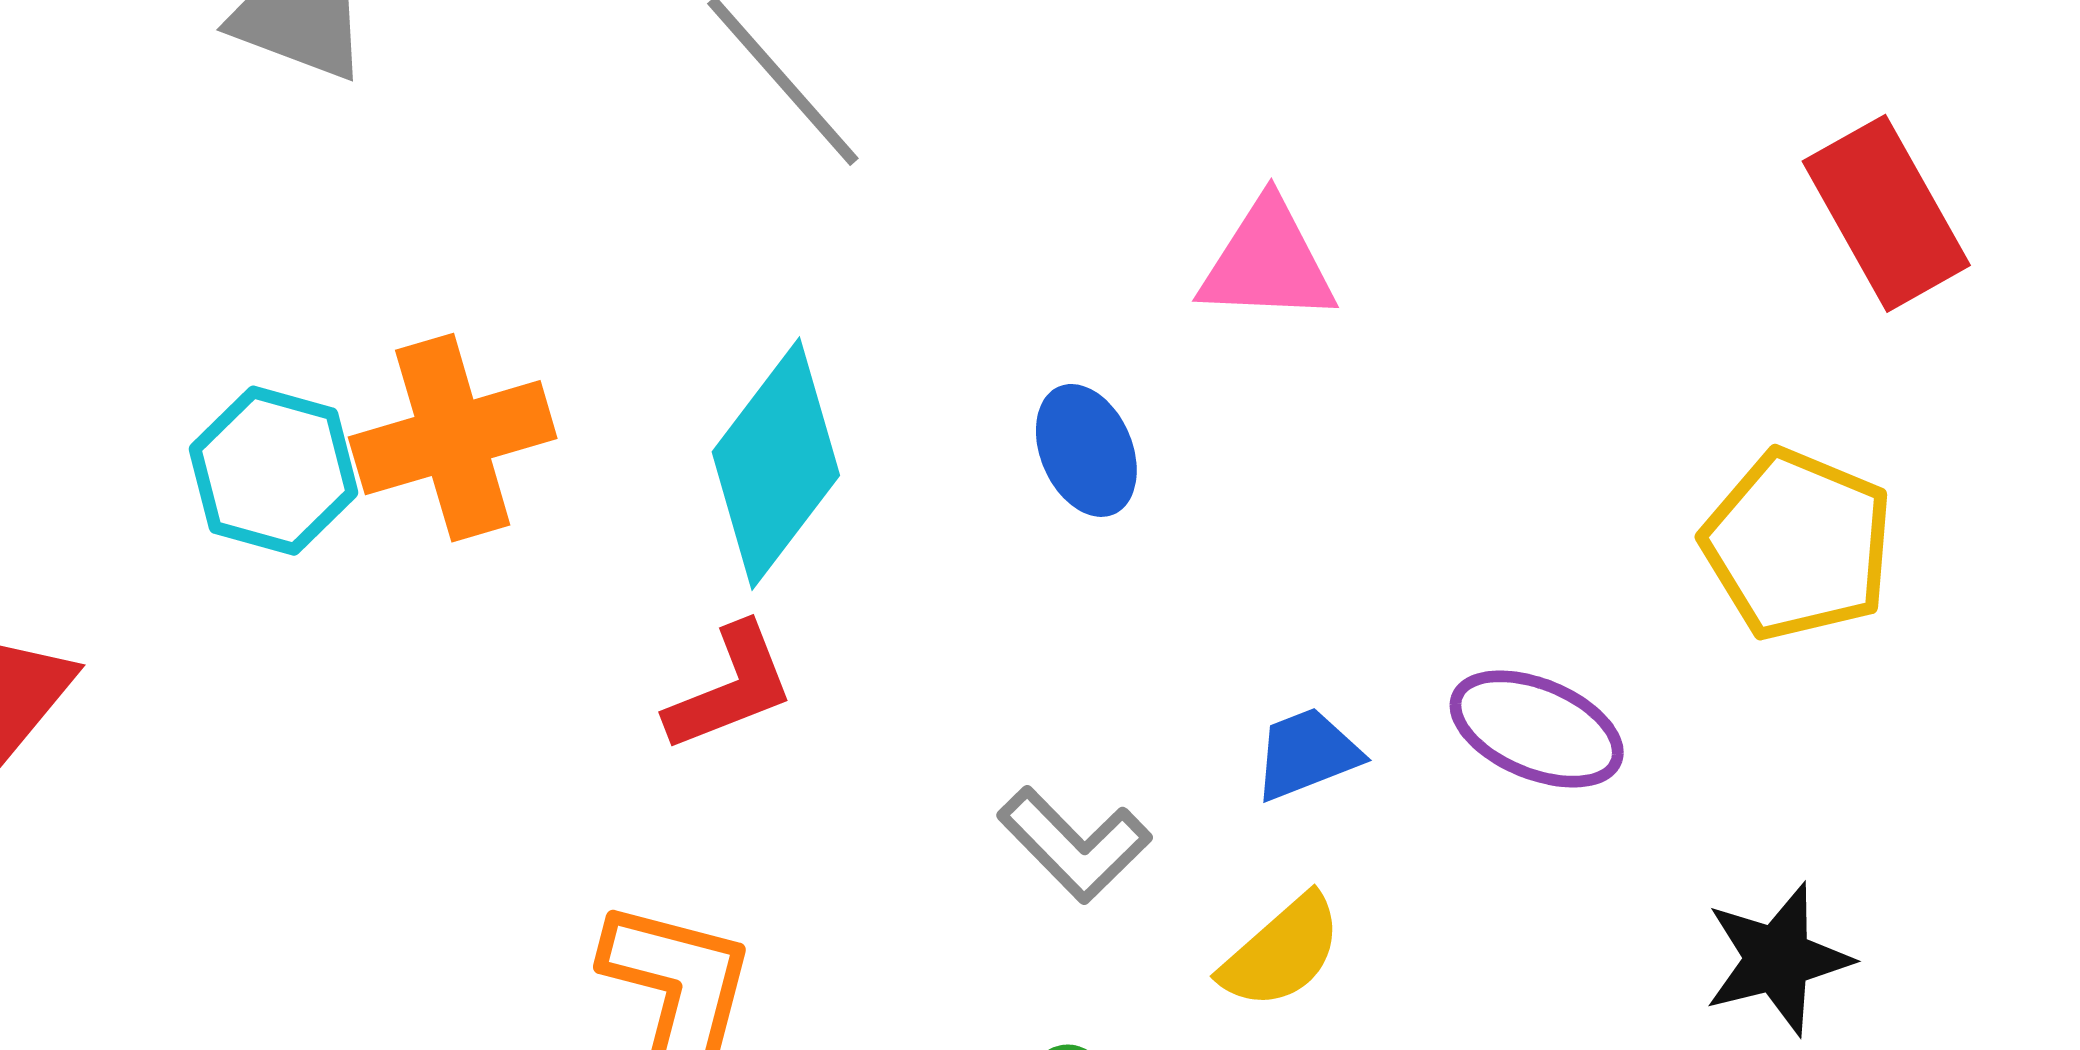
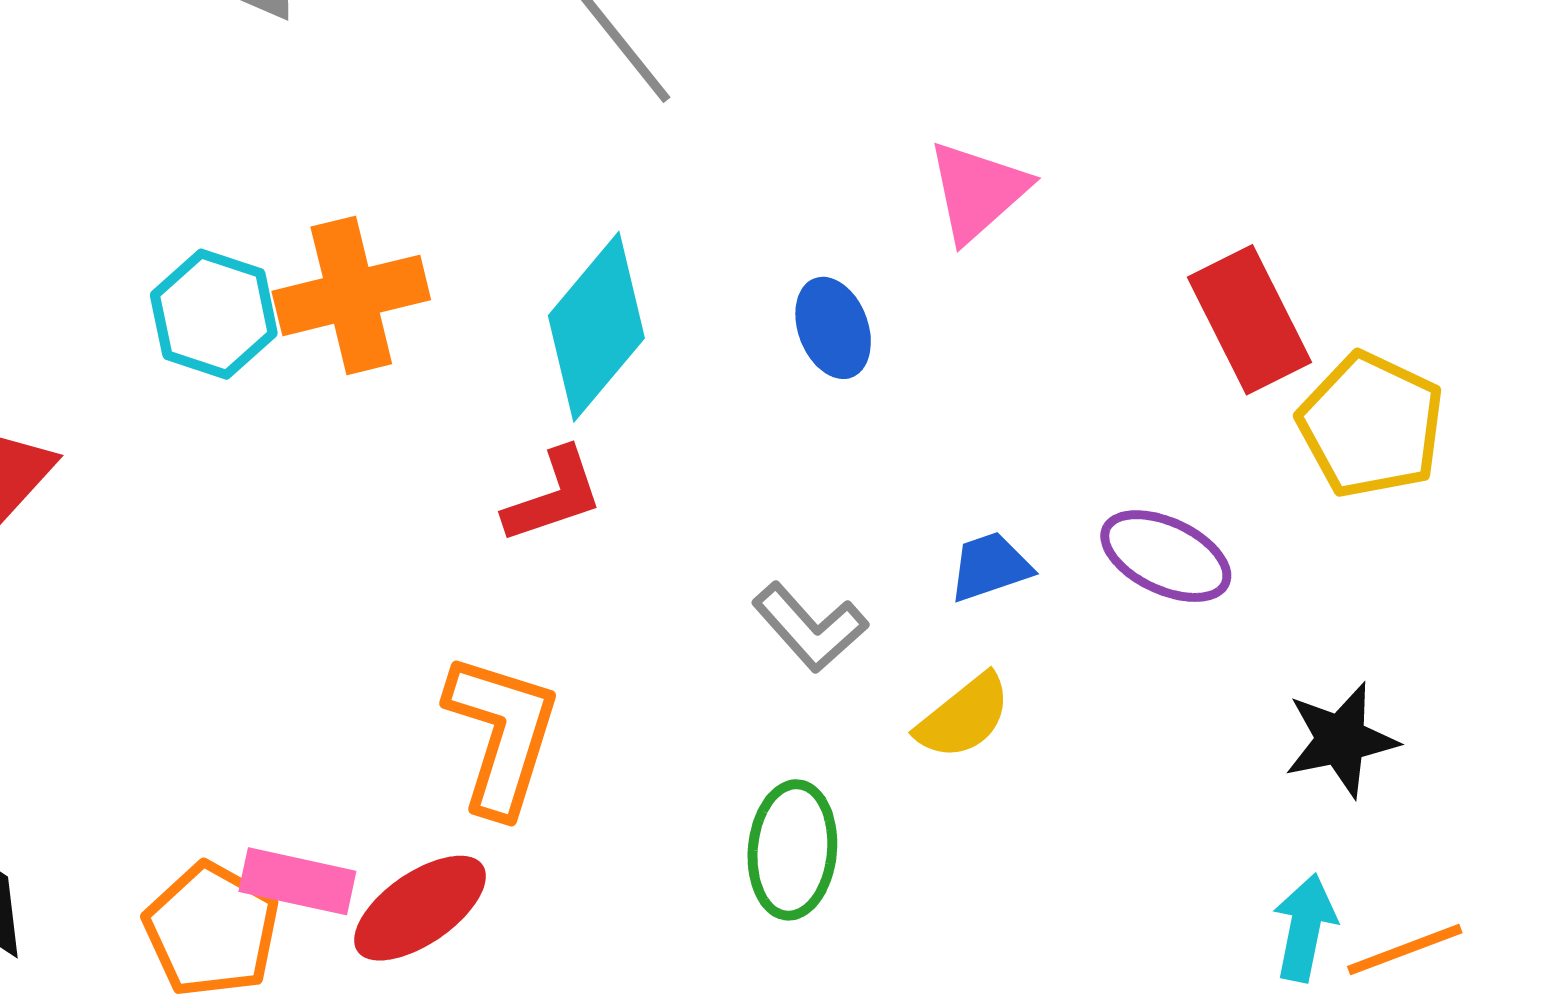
red rectangle: (1886, 213) -> (1249, 320), moved
pink triangle: (1267, 262) -> (978, 191), turned -47

